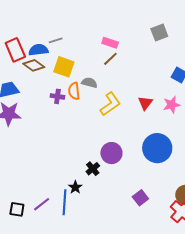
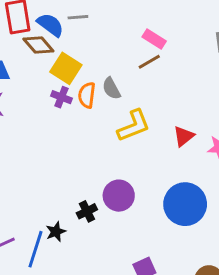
blue semicircle: (38, 50) -> (50, 25), turned 30
yellow square: (64, 67) -> (66, 68), moved
gray semicircle: (89, 83) -> (111, 88), turned -147

